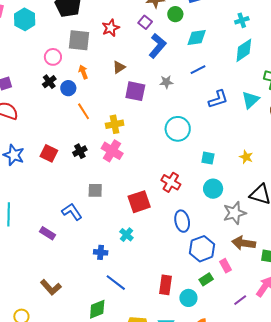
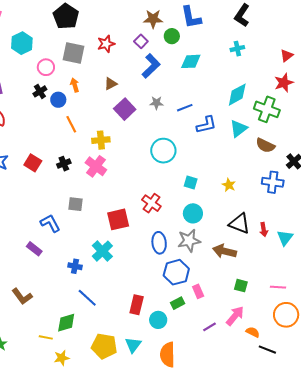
cyan hexagon: (25, 19) -> (22, 43), moved
cyan diamond: (244, 50) -> (237, 95), moved
blue line: (198, 70) -> (185, 108), moved
purple square: (135, 91) -> (125, 109), turned 30
gray star: (235, 213) -> (189, 241), moved
purple rectangle: (48, 233) -> (34, 249), moved
cyan cross: (126, 235) -> (102, 251), size x1.5
brown arrow: (244, 243) -> (224, 251), moved

